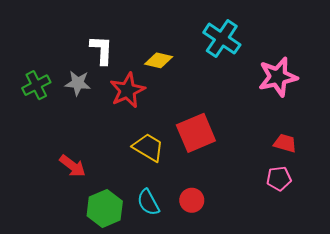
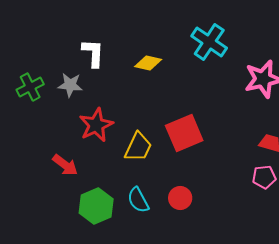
red star: (128, 90) -> (96, 125), moved
yellow trapezoid: (148, 147) -> (138, 147), turned 84

